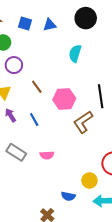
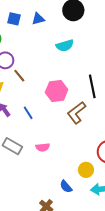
cyan semicircle: (75, 53) -> (65, 46), turned -120
brown line: (37, 87) -> (19, 76), moved
blue semicircle: (68, 196) -> (66, 187), turned 40

